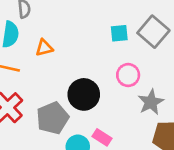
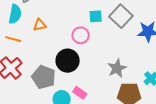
pink circle: (128, 75) -> (81, 35), moved
gray pentagon: (53, 118) -> (44, 77), turned -30

